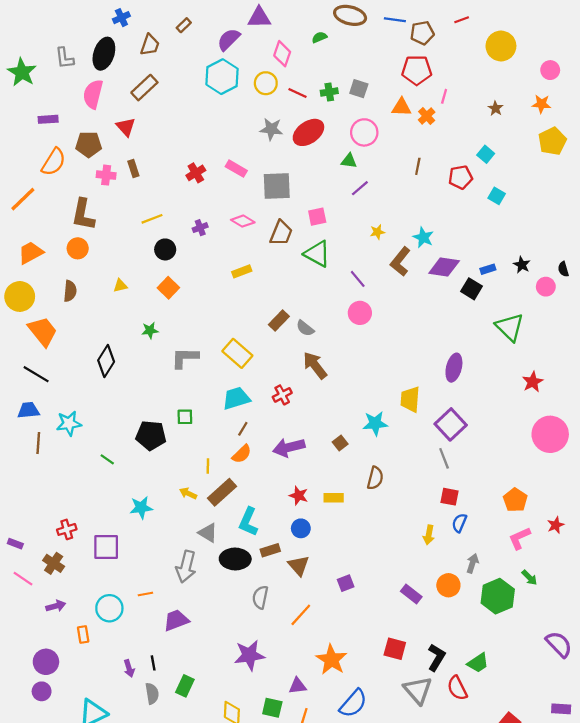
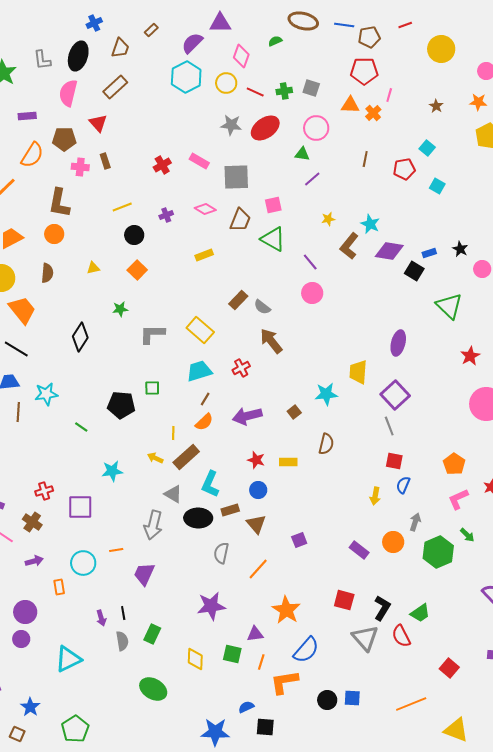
purple trapezoid: (176, 620) -> (144, 574), turned -45

